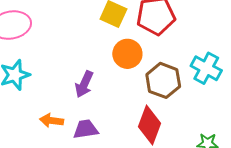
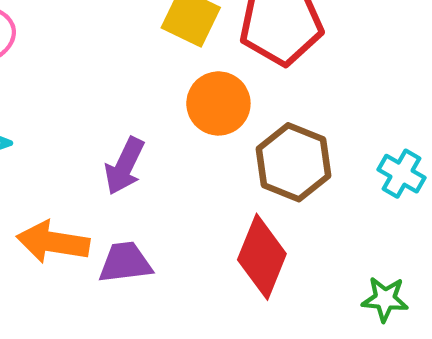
cyan cross: (206, 68) -> (401, 174), moved, size x0.7
orange arrow: (52, 121) -> (53, 242), size x1.4

